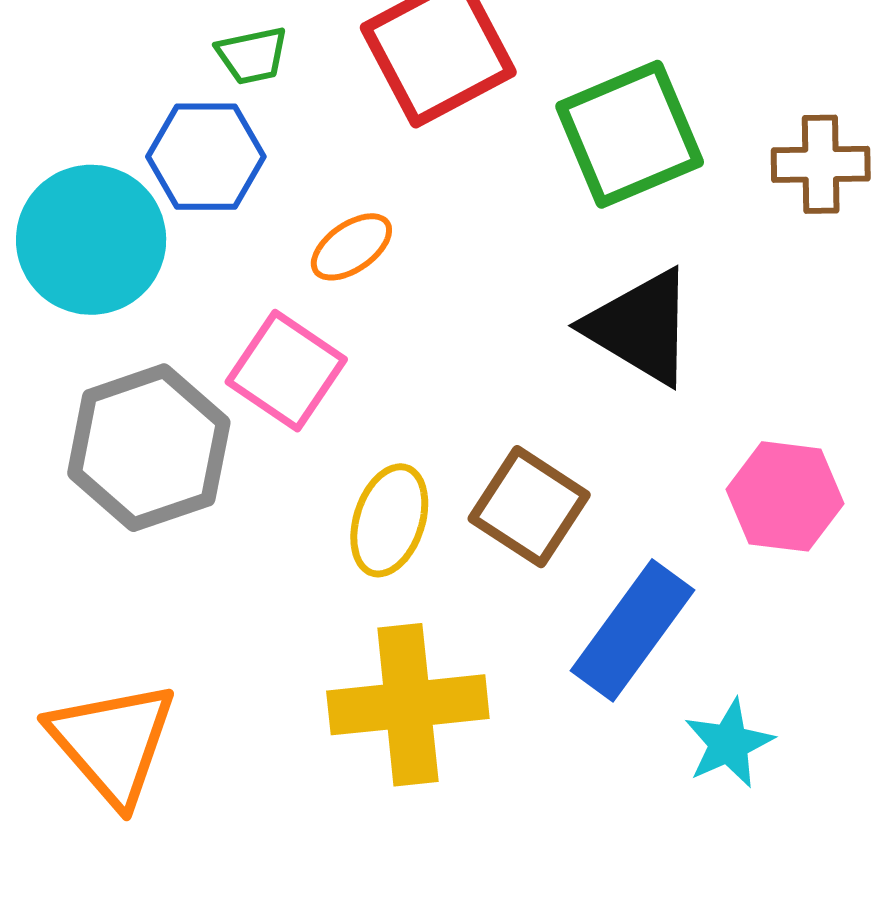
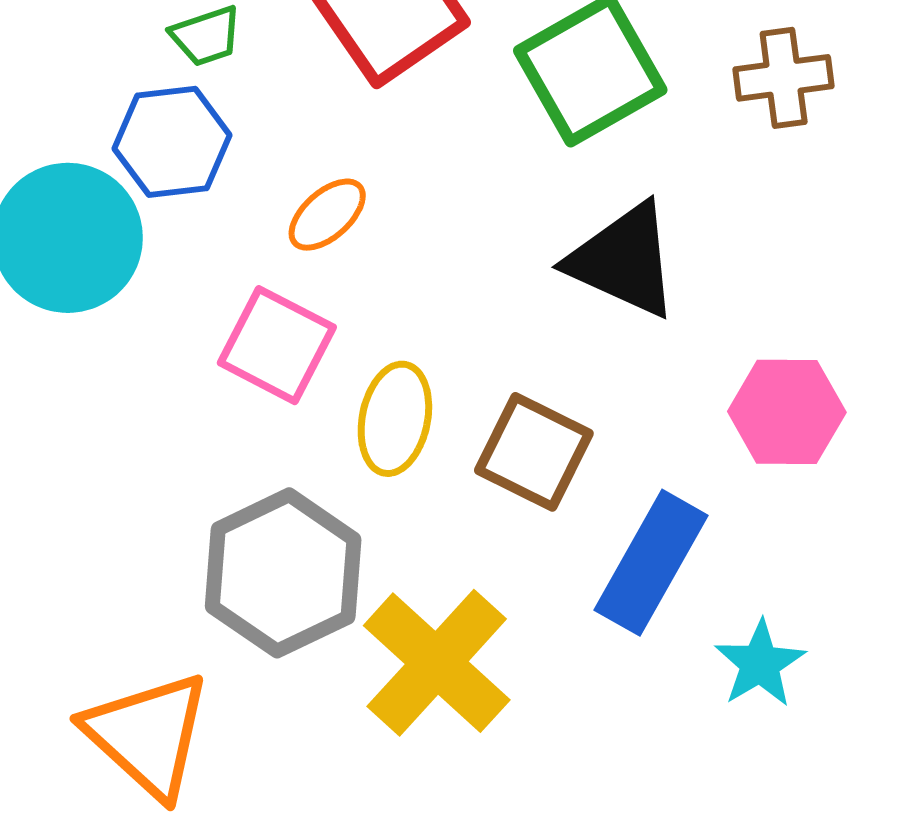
gray hexagon: (149, 448) -> (283, 573), moved
yellow ellipse: (389, 520) -> (395, 419), moved
yellow cross: (408, 705) -> (437, 663), turned -35

